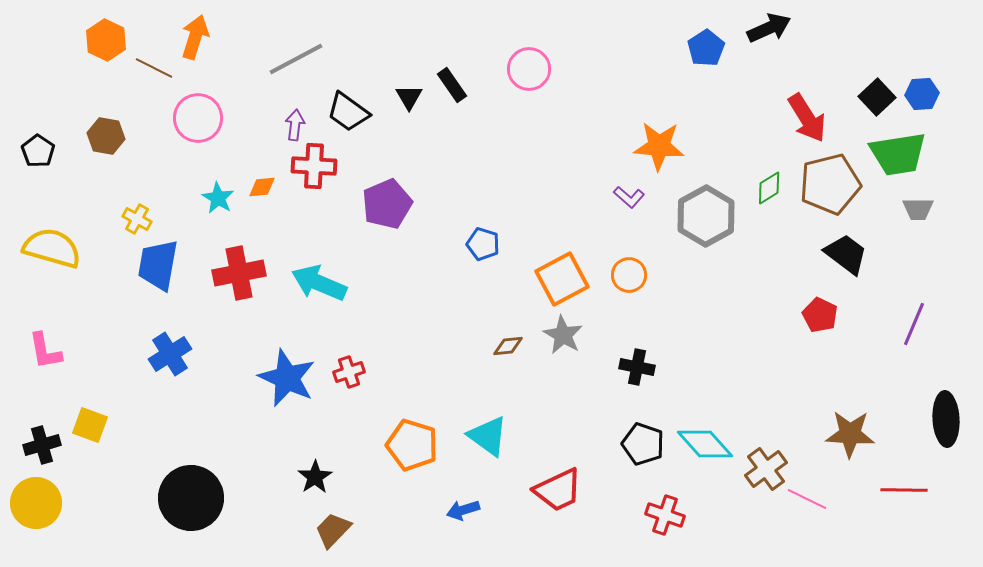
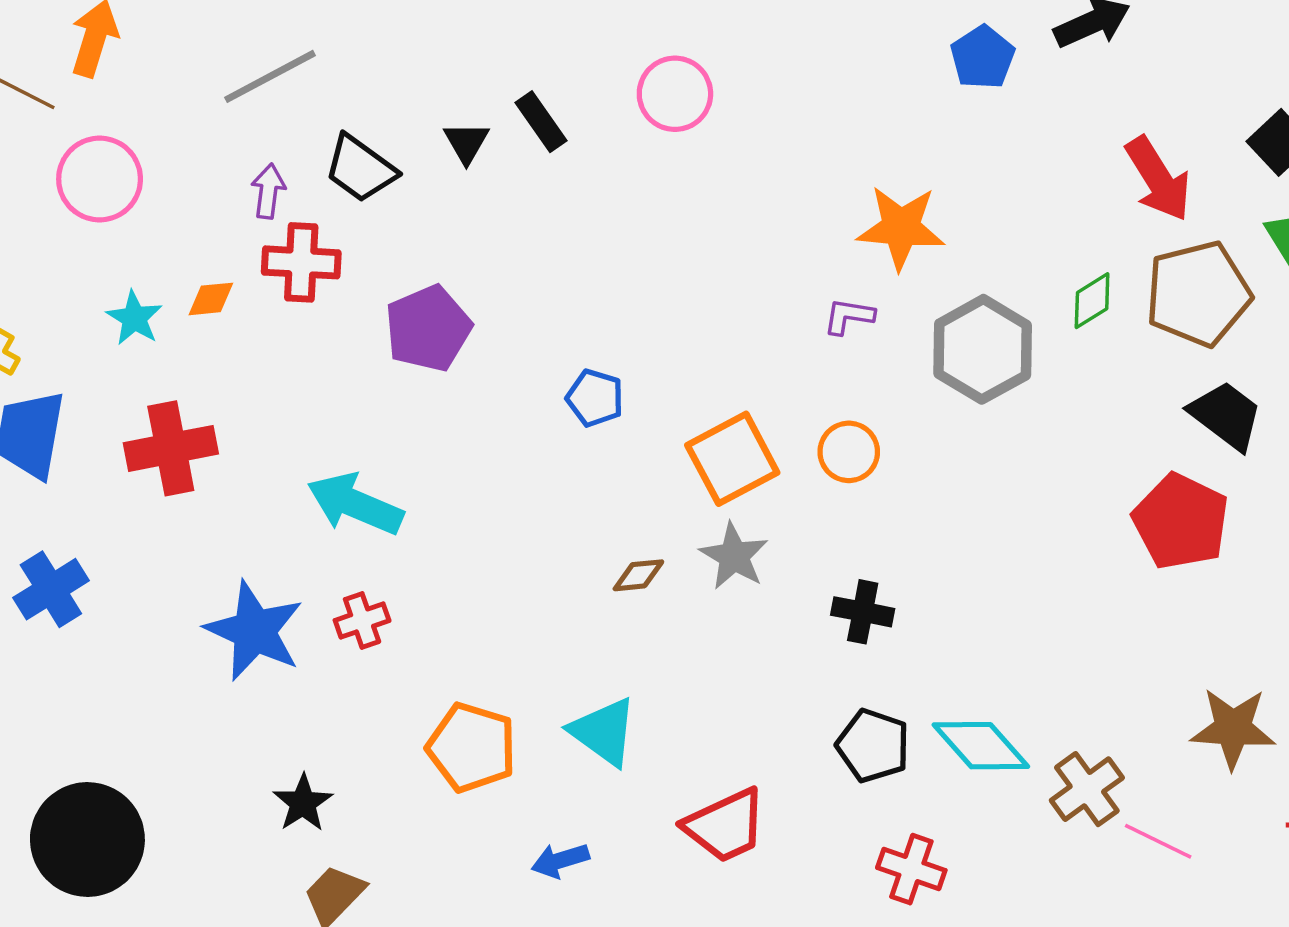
purple L-shape: (629, 197) -> (849, 316), turned 148
cyan arrow: (319, 283) -> (355, 504), moved
red pentagon: (820, 315) -> (1181, 521), size x1.6

